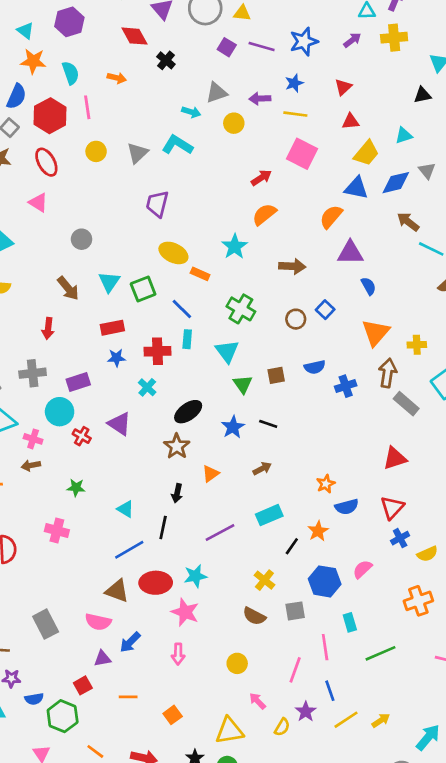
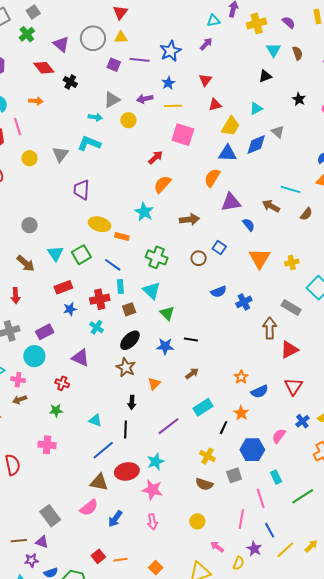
yellow cross: (394, 38) -> (257, 23), moved
brown arrow: (408, 222) -> (271, 206), moved
brown arrow: (388, 373) -> (270, 328), moved
brown square: (276, 375) -> (129, 309), moved
blue star: (233, 427) -> (165, 346), turned -30
red cross: (82, 436) -> (62, 383), moved
blue cross: (400, 538) -> (302, 421), moved
pink semicircle: (98, 622) -> (89, 508), turned -42
purple triangle: (103, 659) -> (42, 542), moved, turned 40
red square: (83, 685) -> (98, 556), moved

